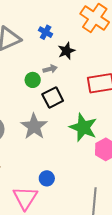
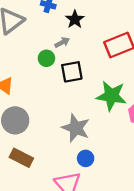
black square: (53, 97) -> (72, 72), turned 30
gray star: (34, 126) -> (76, 128), moved

